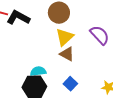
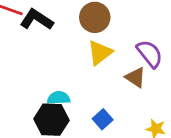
brown triangle: (67, 54) -> (135, 77), moved

